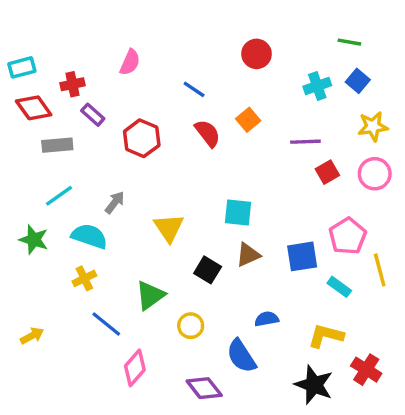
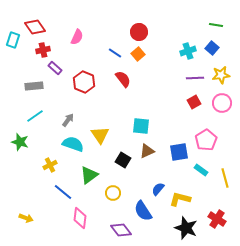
green line: (349, 42) -> (216, 25), moved
red circle: (257, 54) -> (139, 32), moved
cyan rectangle: (22, 67) -> (13, 40), turned -56
red diamond: (34, 108) -> (35, 27), moved
orange square: (248, 120) -> (138, 54), moved
purple line: (305, 142) -> (195, 78), moved
cyan semicircle: (89, 236) -> (73, 144), moved
yellow line: (380, 270) -> (225, 178), moved
blue semicircle: (267, 319) -> (158, 189), turned -40
yellow arrow: (32, 336) -> (26, 218), moved, turned 48
yellow L-shape: (326, 336) -> (180, 199), moved
pink diamond: (135, 368) -> (80, 218), turned -35

